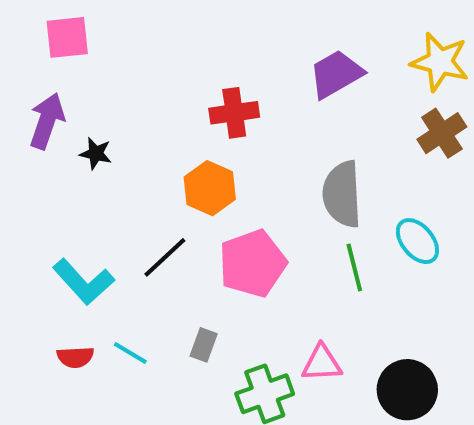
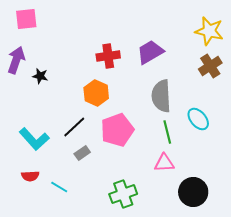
purple trapezoid: (336, 74) -> (150, 52), moved
gray rectangle: (204, 345) -> (82, 153), moved, turned 35
cyan line: (130, 353) -> (59, 187), moved
pink triangle: (322, 363) -> (164, 163), moved

